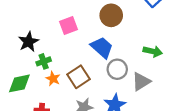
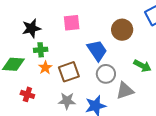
brown circle: (111, 15) -> (122, 30), moved

